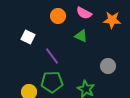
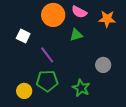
orange circle: (58, 16) -> (53, 15), size x1.5
green triangle: (81, 36) -> (76, 35), turned -40

